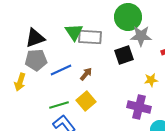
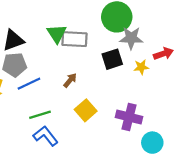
blue line: (61, 70) -> (29, 84), moved
yellow star: (151, 80) -> (141, 67), moved
yellow square: (86, 101) -> (86, 110), moved

